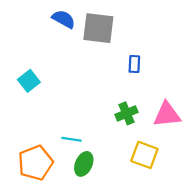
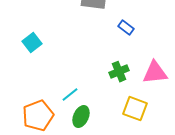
blue rectangle: (134, 64) -> (126, 28), turned -56
cyan line: (71, 139) -> (70, 95), turned -48

